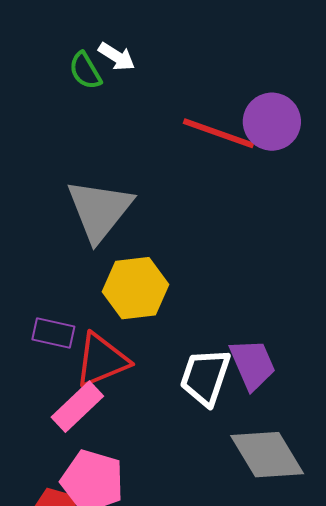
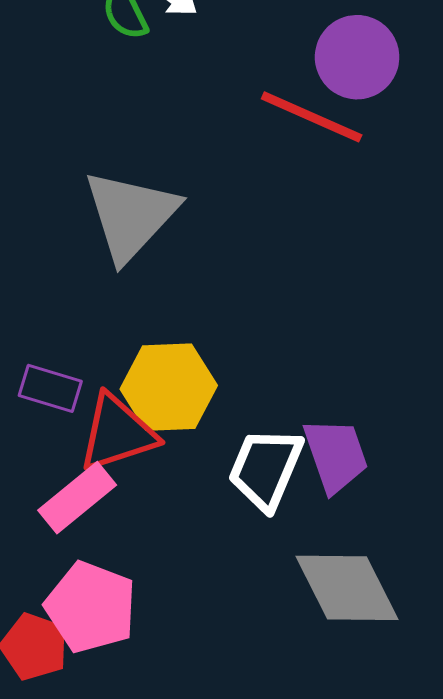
purple circle: (272, 122) -> (357, 57), moved
yellow hexagon: (136, 288) -> (169, 387), moved

